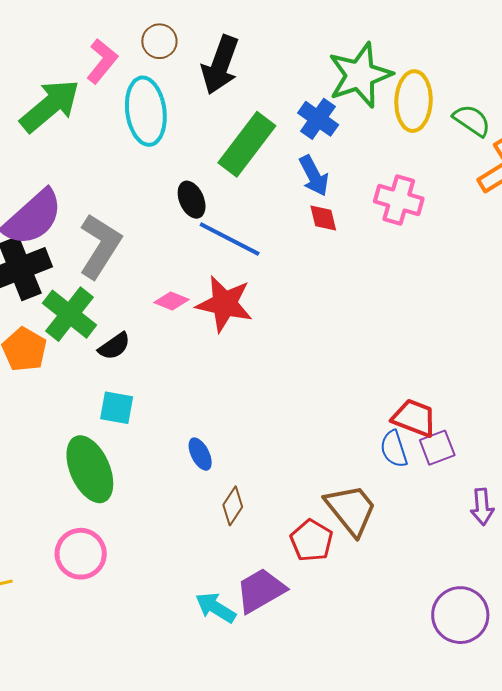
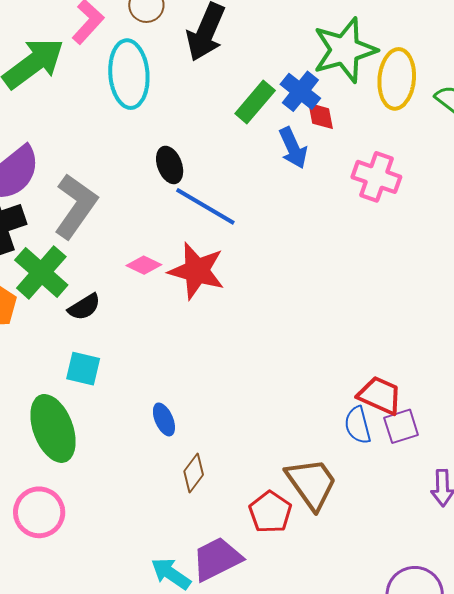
green rectangle: (247, 144) -> (255, 102), moved, size x0.7
red diamond: (323, 218) -> (321, 116), moved

